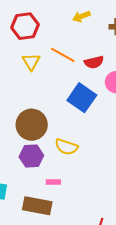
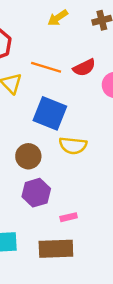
blue square: (82, 98) -> (50, 113), moved
brown circle: (32, 125) -> (28, 156), size x0.7
yellow semicircle: (66, 147) -> (73, 146), moved

